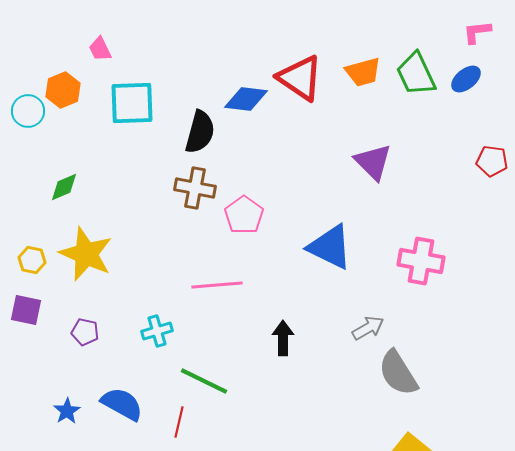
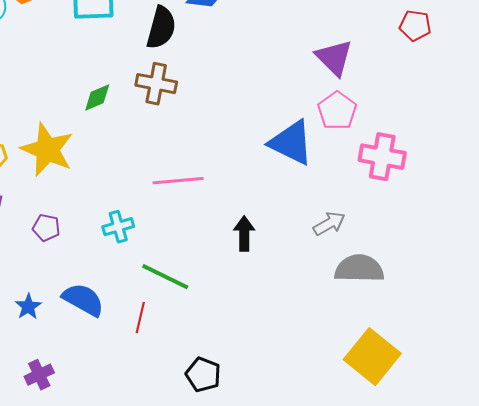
red pentagon: (492, 161) -> (415, 26), moved
green diamond: (64, 187) -> (97, 98), moved
pink pentagon: (244, 215) -> (337, 111), moved
gray semicircle: (398, 373) -> (359, 269), turned 123

